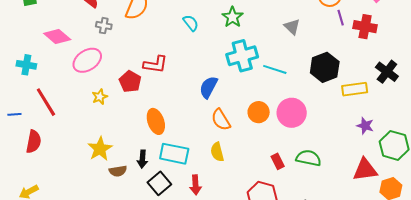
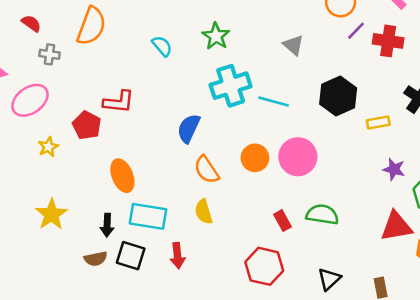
purple line: (341, 18) -> (356, 31), turned 63
yellow rectangle: (355, 89) -> (378, 122), size x0.7
brown semicircle: (118, 171) -> (96, 259), moved
black square: (159, 183) -> (131, 256), turned -30

